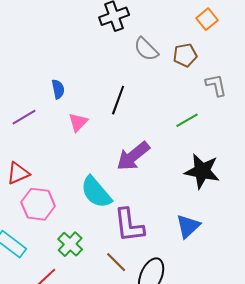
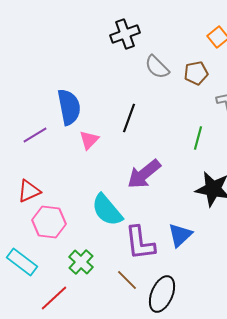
blue semicircle: (58, 89) -> (69, 107), size x1.8
green line: (187, 120) -> (198, 138), turned -45
blue triangle: (188, 226) -> (180, 235), moved

